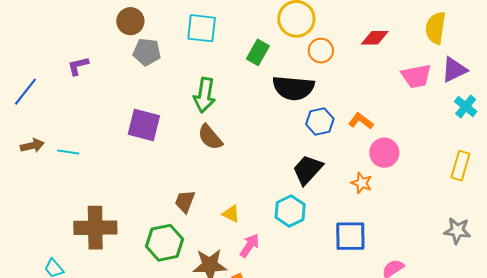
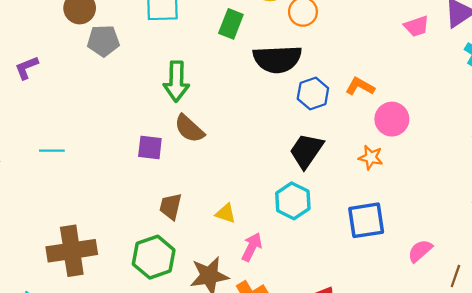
pink trapezoid: (416, 76) -> (417, 26), size x0.7
purple square: (144, 125) -> (150, 147), moved, size x0.7
cyan line: (68, 152) -> (52, 151), moved

